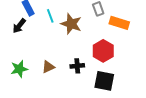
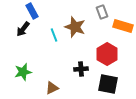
cyan line: (50, 16) -> (54, 35), moved
brown triangle: (48, 67) -> (52, 88), moved

